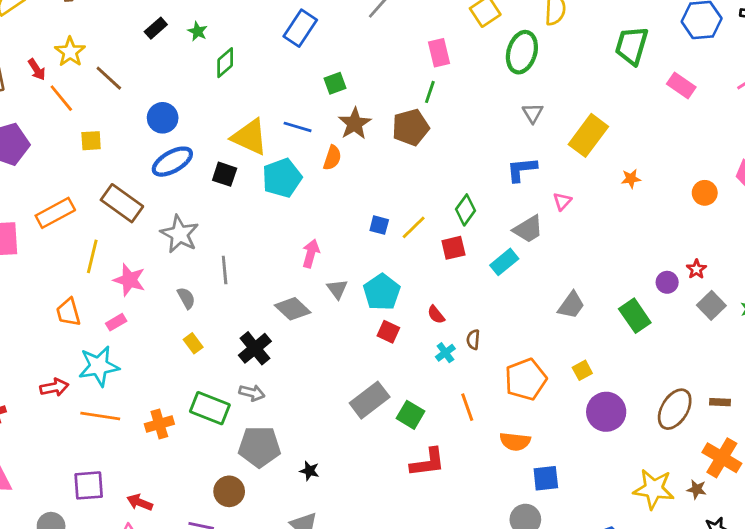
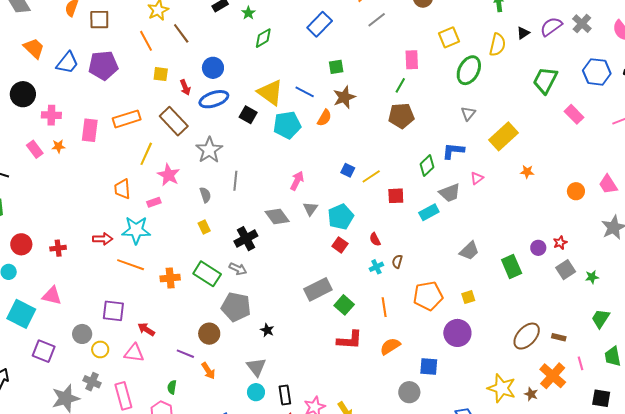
red arrow: (37, 70) -> (185, 87), moved
brown pentagon: (411, 127) -> (401, 116), moved
green diamond: (466, 210) -> (427, 166), moved
purple circle: (606, 412) -> (457, 333), moved
orange semicircle: (515, 441) -> (390, 346), moved, turned 130

